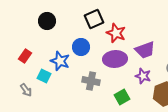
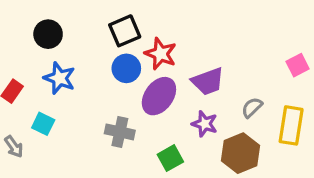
blue circle: (81, 47) -> (126, 68), moved
purple ellipse: (115, 59) -> (159, 96), turned -50
blue star: (60, 61) -> (59, 78), moved

